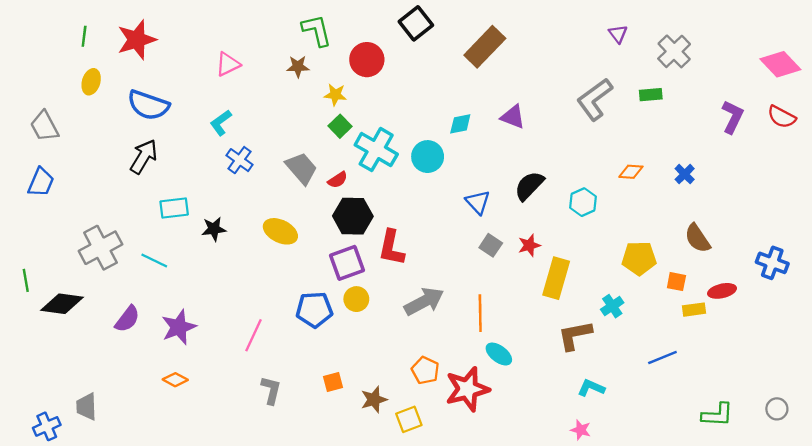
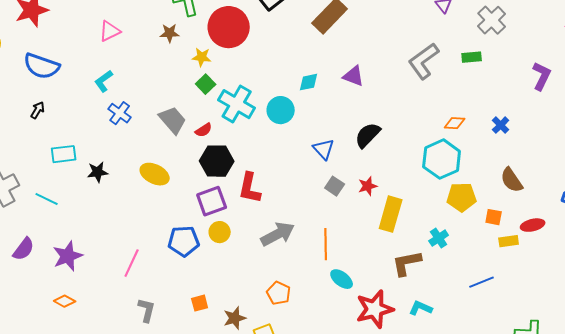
red circle: (367, 60) -> (229, 27), size x1.4
black arrow: (144, 157) -> (38, 110), size x0.6
cyan hexagon: (583, 202) -> (442, 159), moved, size x1.6
red star: (467, 389) -> (375, 309), moved

